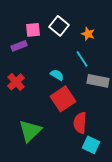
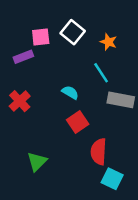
red square: (63, 99) -> (78, 122), size x0.7
green triangle: (30, 131) -> (37, 161), size x0.7

